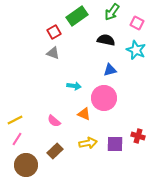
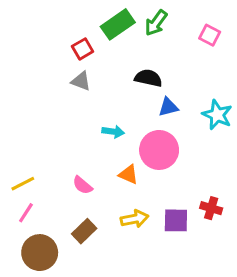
green arrow: (112, 12) -> (156, 23), moved
black semicircle: (106, 40) -> (148, 78), moved
cyan star: (136, 50) -> (217, 115), moved

